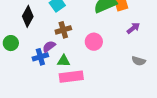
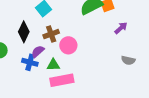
black diamond: (28, 16) -> (24, 32), moved
pink circle: (94, 42) -> (68, 45), moved
blue cross: (40, 57) -> (30, 62), turned 35

